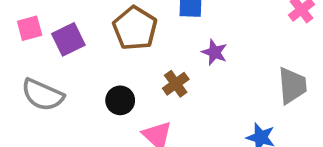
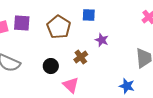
purple square: (68, 39) -> (22, 23), moved, turned 30

